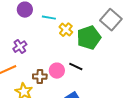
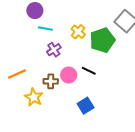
cyan line: (49, 18) -> (45, 29), moved
purple cross: (20, 47) -> (54, 50), moved

